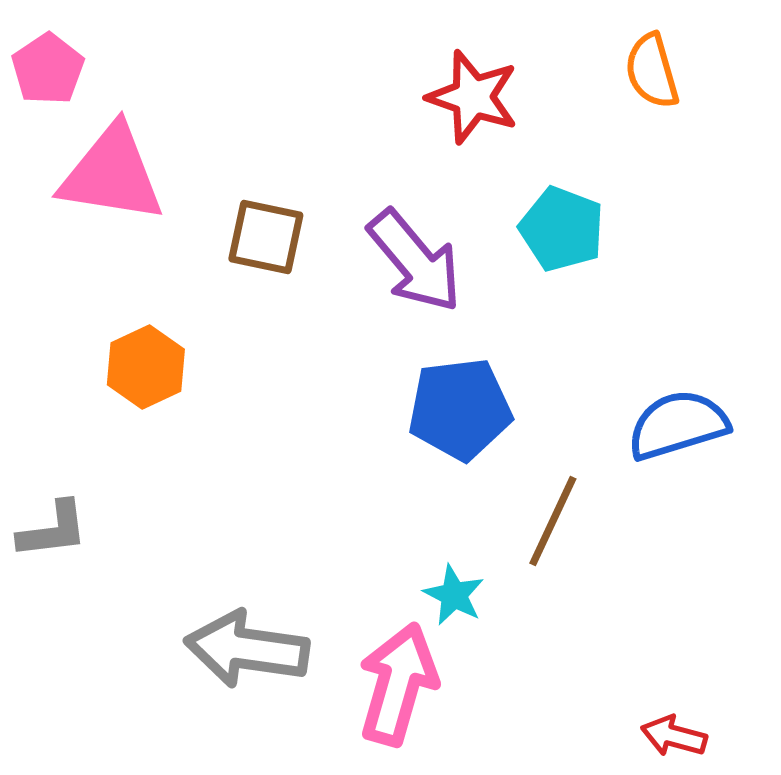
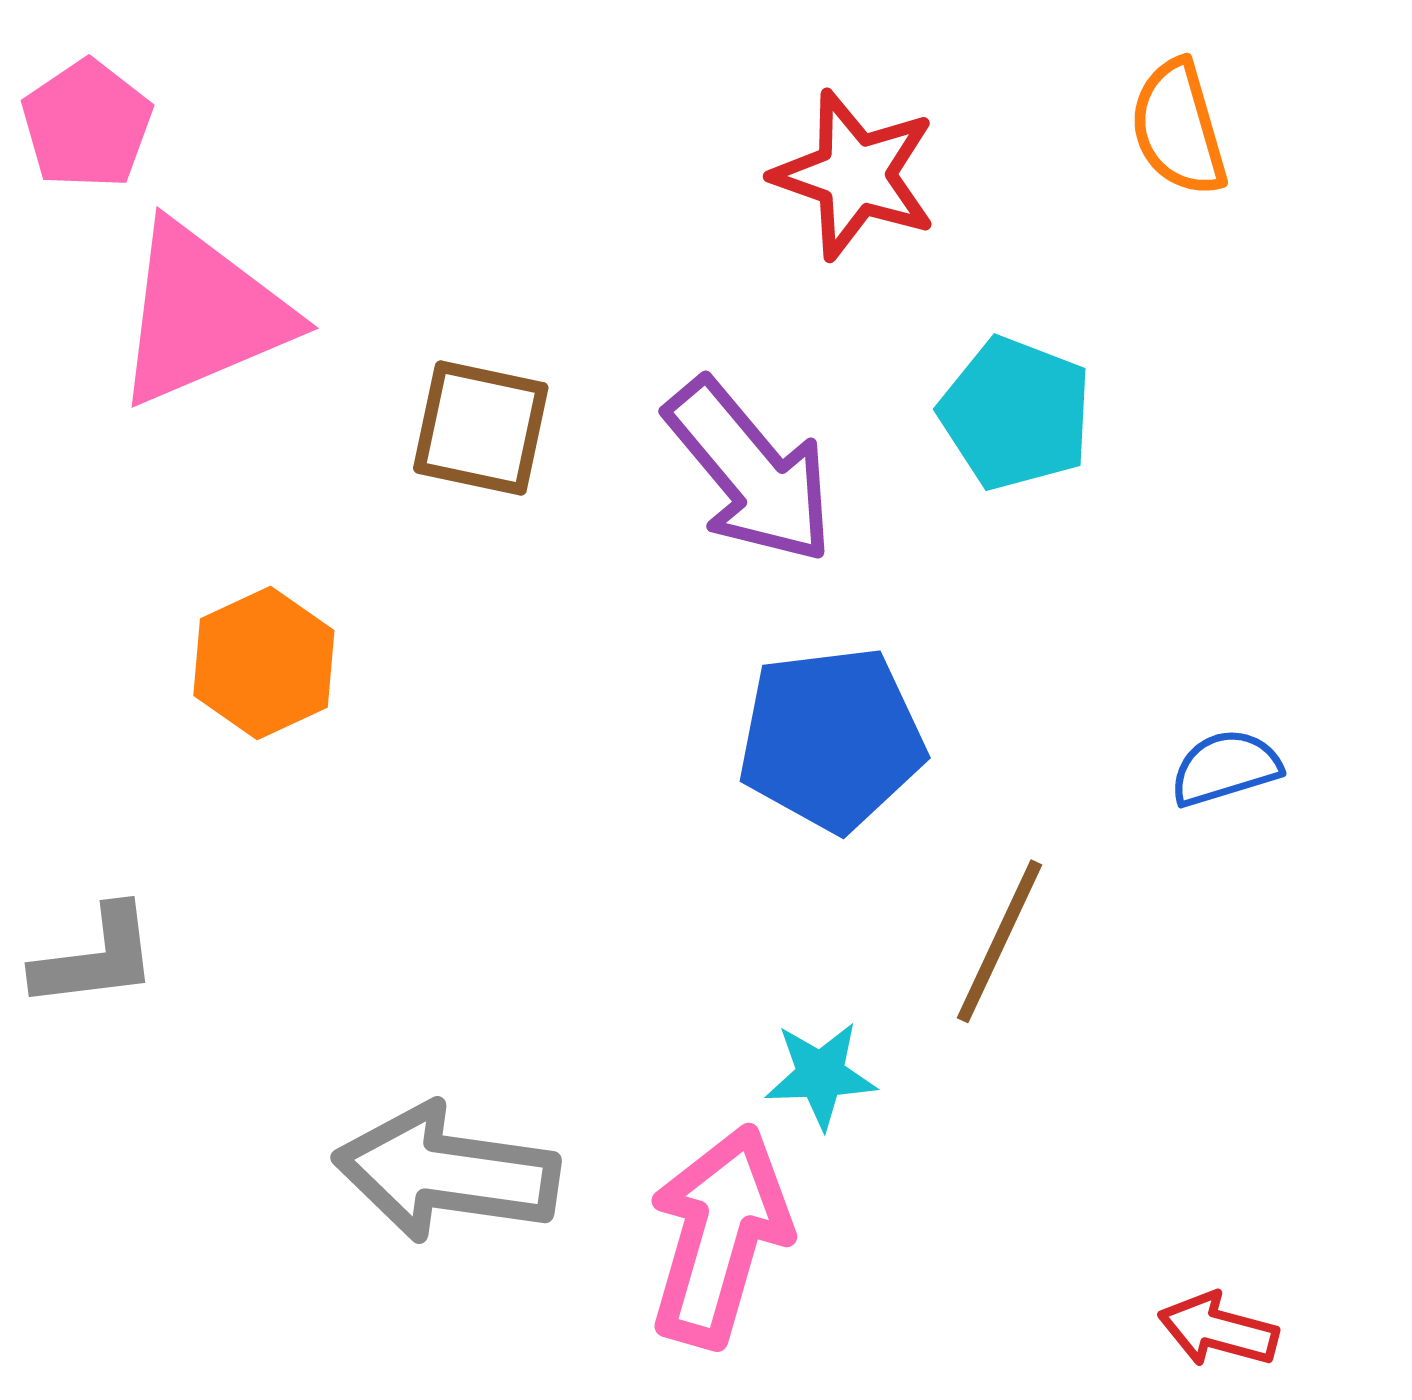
pink triangle: (112, 174) -> (202, 314), turned -32
blue semicircle: (678, 425) -> (1225, 768), size x0.6
cyan star: (454, 595) -> (821, 1075), turned -30

